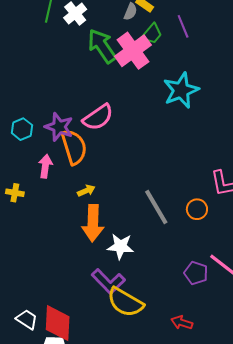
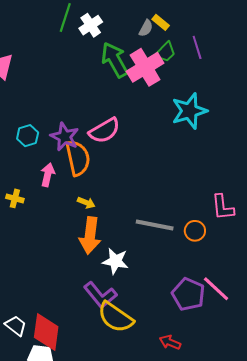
yellow arrow: (86, 191) -> (86, 203), turned 42
gray line: (156, 207) -> (155, 225), turned -54
purple pentagon: (196, 273) -> (188, 294), size x1.4

